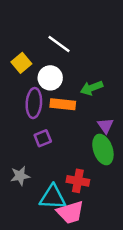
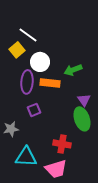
white line: (59, 44) -> (28, 35), moved
gray star: (20, 176) -> (11, 129), moved
cyan triangle: (53, 197) -> (26, 157), moved

